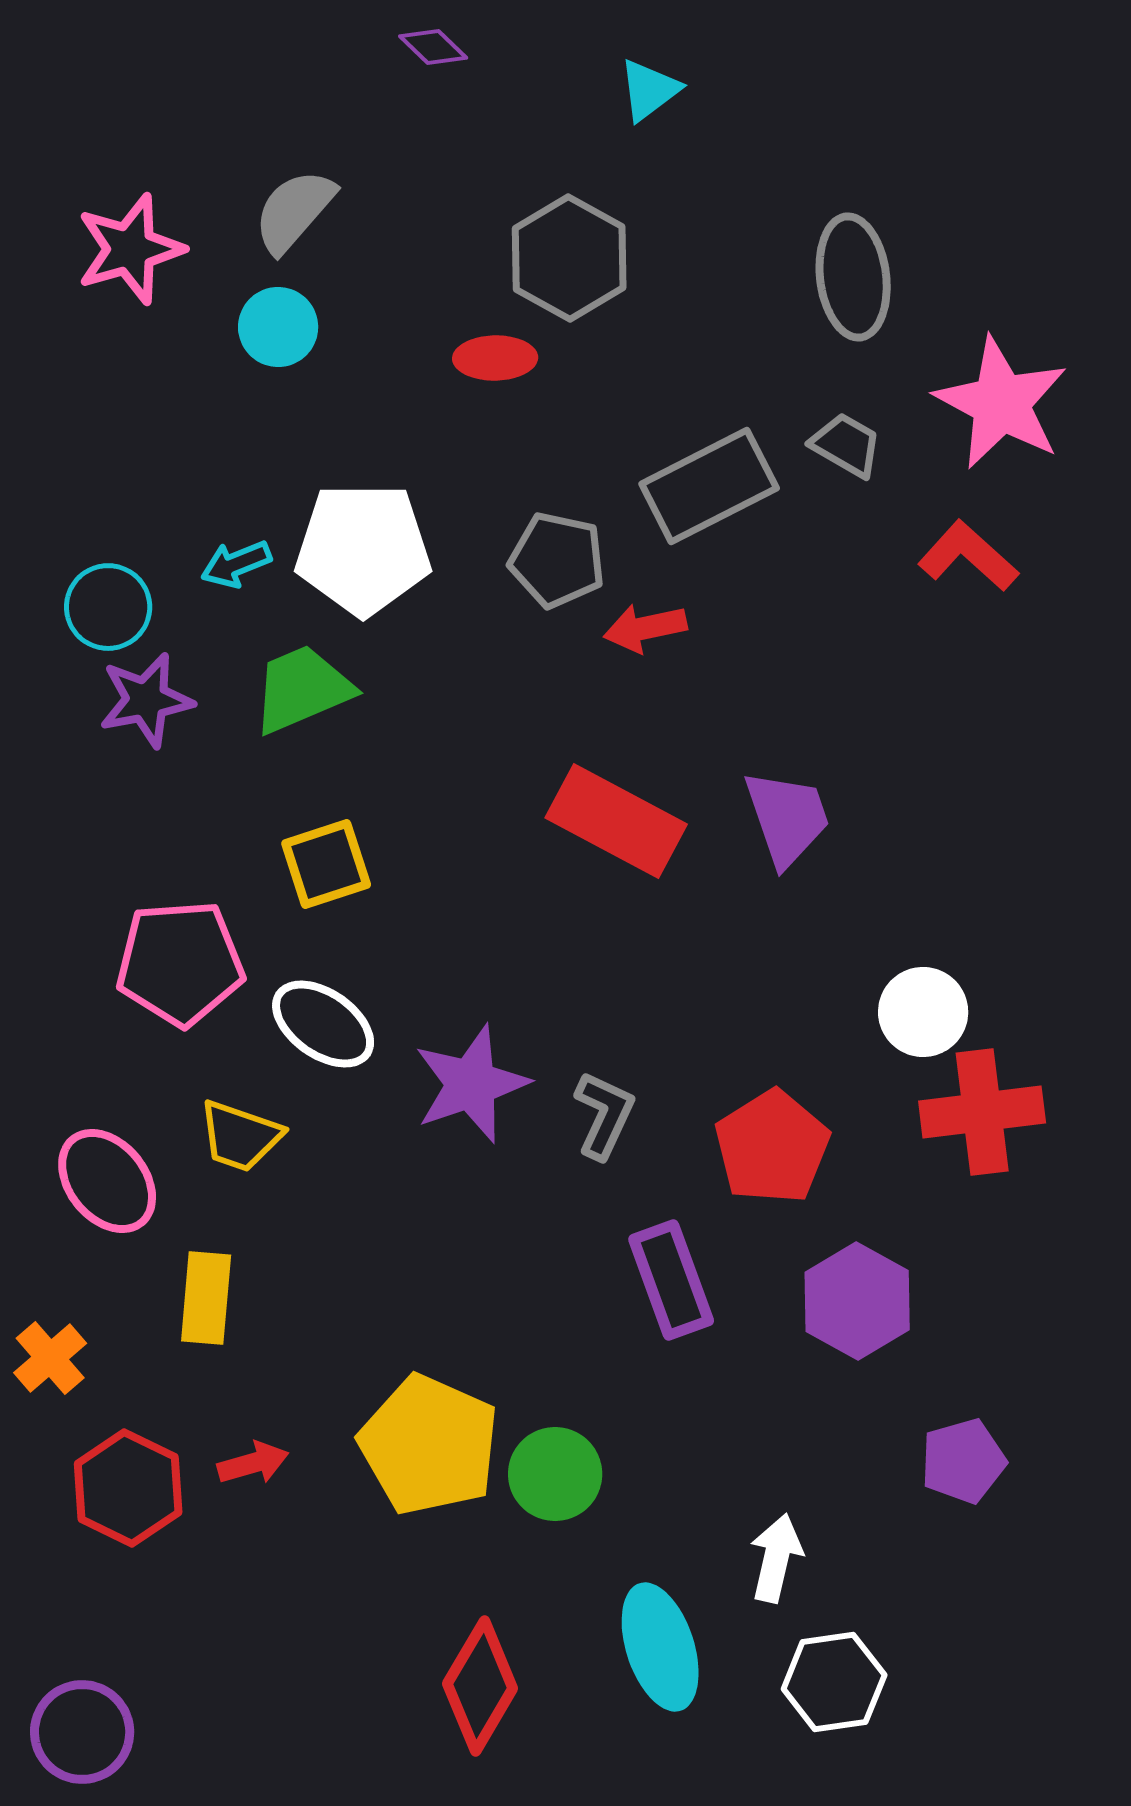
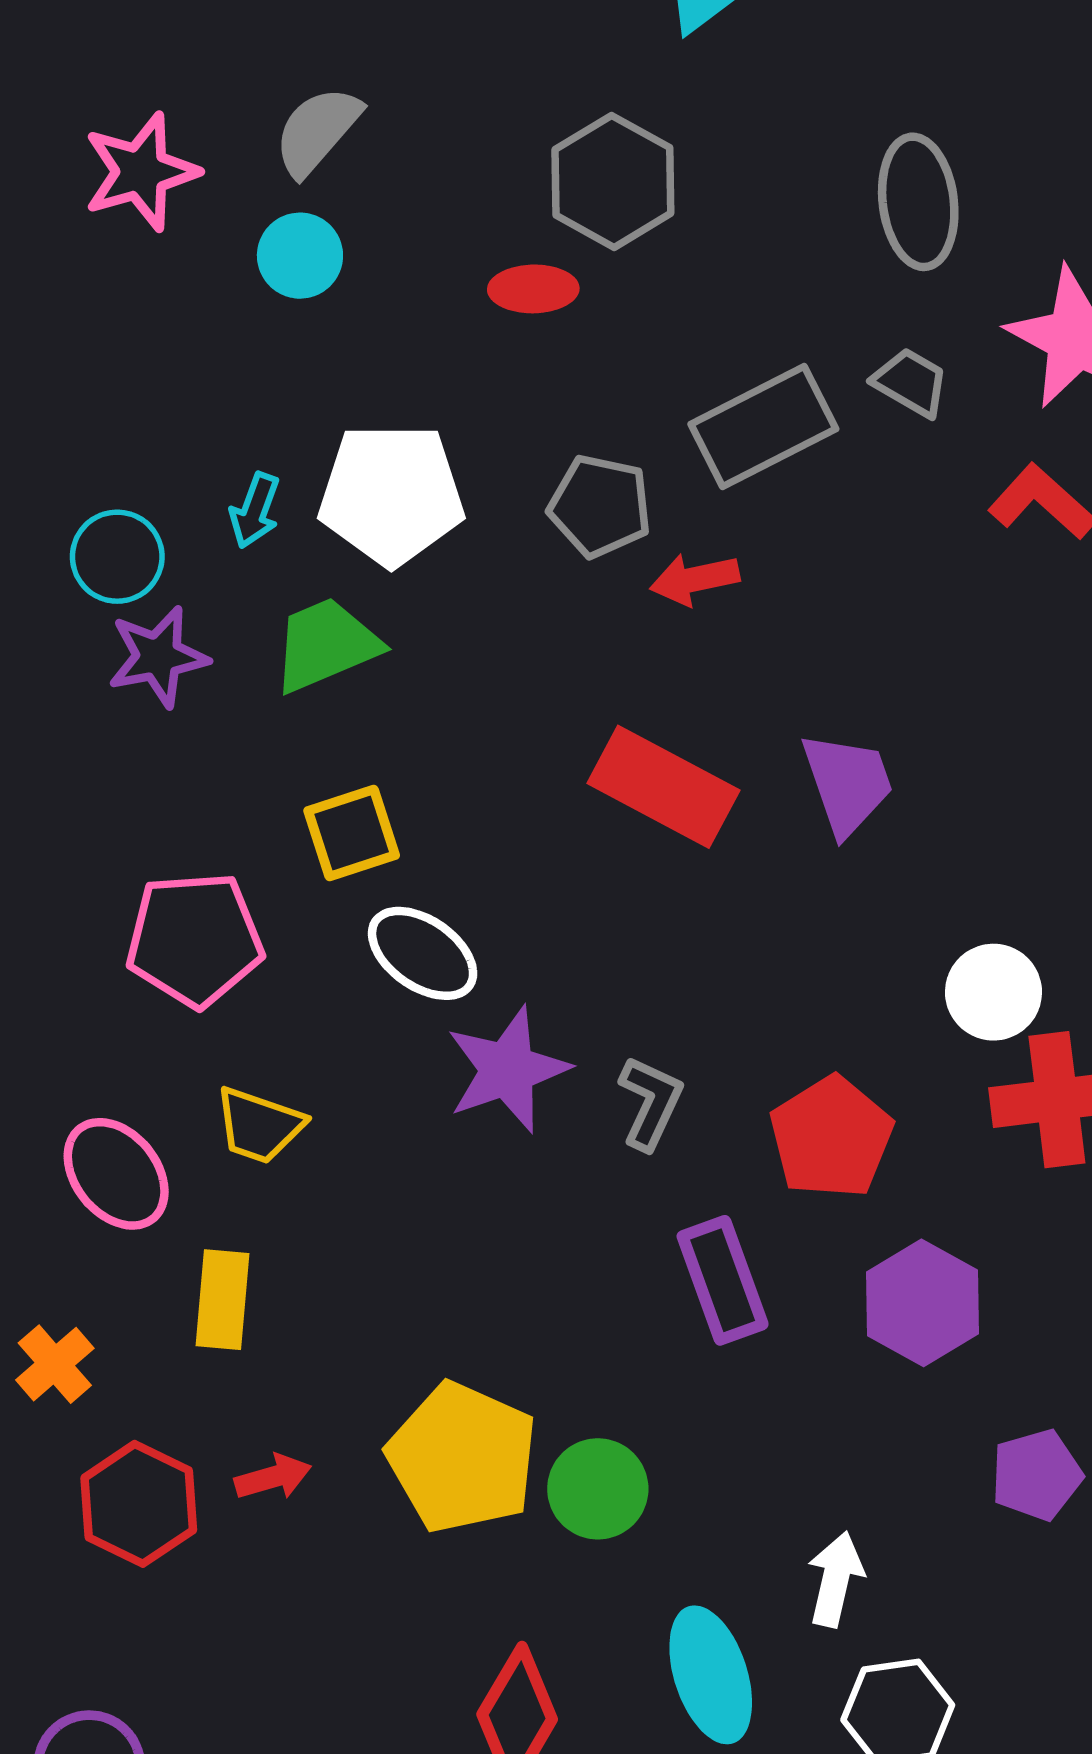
cyan arrow: (236, 564) -> (255, 510), turned -48
white ellipse: (323, 1024) -> (423, 953), moved

